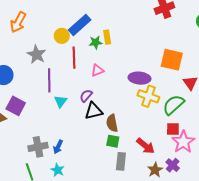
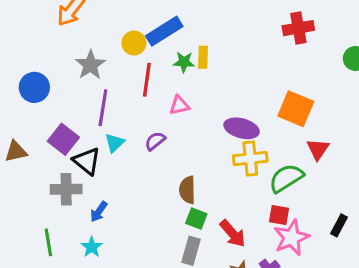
yellow cross: (148, 96) -> (250, 158), turned -35
purple square: (16, 106) -> (63, 139), moved
black triangle: (94, 111) -> (87, 161), moved, turned 42
green square: (113, 141) -> (196, 219), moved
gray cross: (38, 147) -> (66, 189), moved

